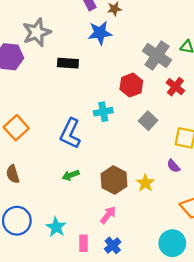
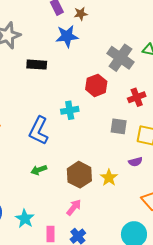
red cross: (175, 87) -> (137, 97), moved, turned 30
gray square: (148, 121) -> (119, 126), moved, turned -36
purple semicircle: (173, 166) -> (135, 162), turned -64

